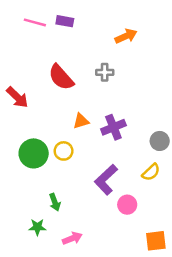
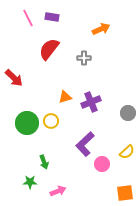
pink line: (35, 22) -> (28, 18), turned 48
red semicircle: (61, 77) -> (49, 49), moved, turned 80
yellow semicircle: (151, 172) -> (127, 152), moved

